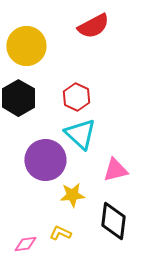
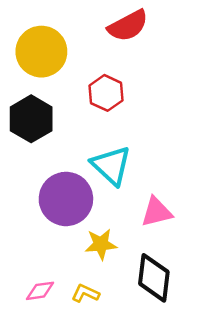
red hexagon: (76, 97) -> (106, 93), moved
pink diamond: (25, 244) -> (40, 291), moved

